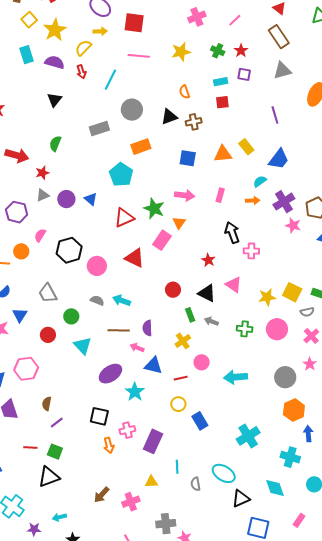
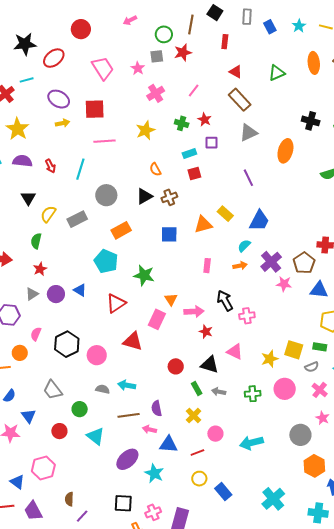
yellow semicircle: (83, 48) -> (48, 214), moved
red star: (42, 173) -> (40, 269), moved
pink arrow: (185, 195) -> (194, 312), moved
green star: (154, 208) -> (144, 275), moved

